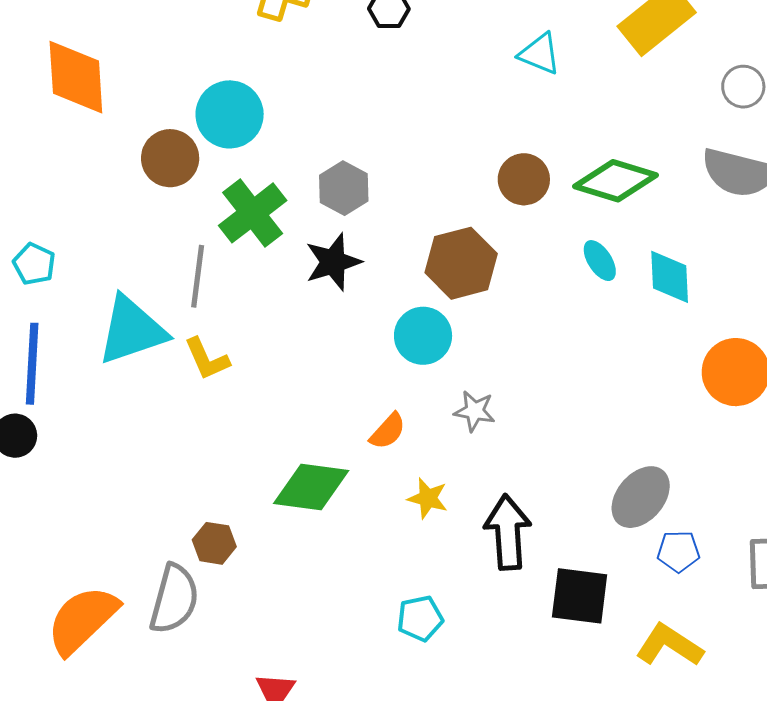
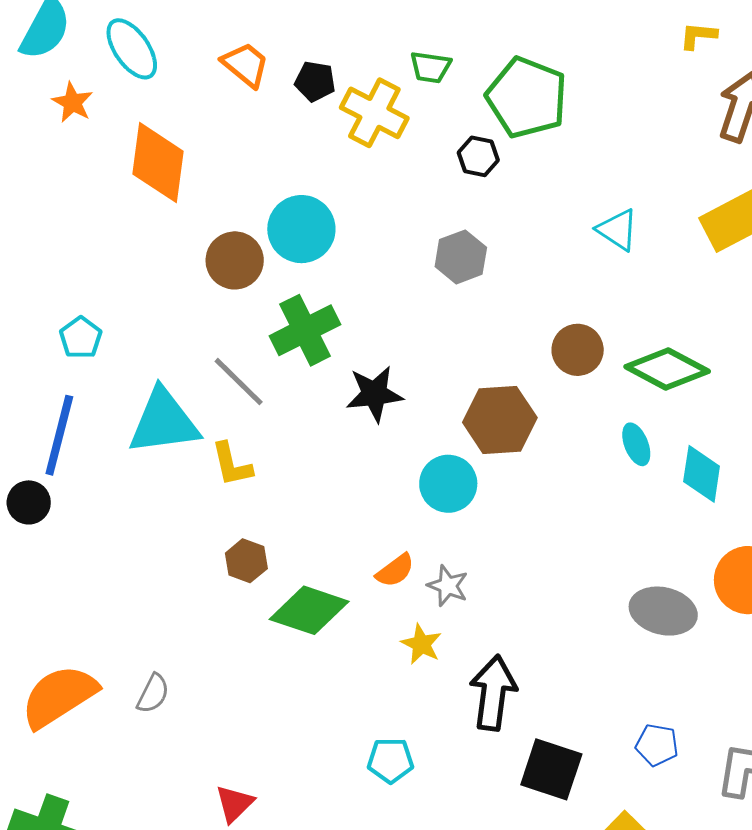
gray hexagon: (344, 188) -> (461, 257), moved
gray line: (198, 276) -> (239, 382), turned -64
gray star: (475, 411) -> (448, 586), moved
gray ellipse: (641, 497) -> (663, 611), moved, turned 52
brown hexagon: (214, 543) -> (246, 561), moved
gray semicircle: (174, 599) -> (153, 694), size x0.6

